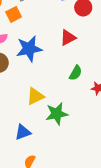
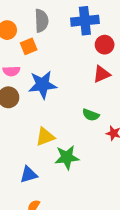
red triangle: (68, 38) -> (102, 74), moved
green semicircle: (76, 73) -> (91, 115), turned 77

